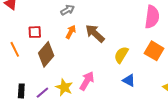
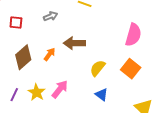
red square: (35, 32) -> (16, 23), moved
orange arrow: (71, 32) -> (50, 54), moved
brown arrow: (95, 33) -> (74, 43), turned -50
purple line: (42, 93) -> (14, 95), turned -32

